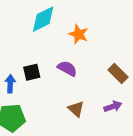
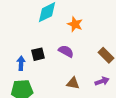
brown triangle: (76, 109) -> (73, 83), turned -32

